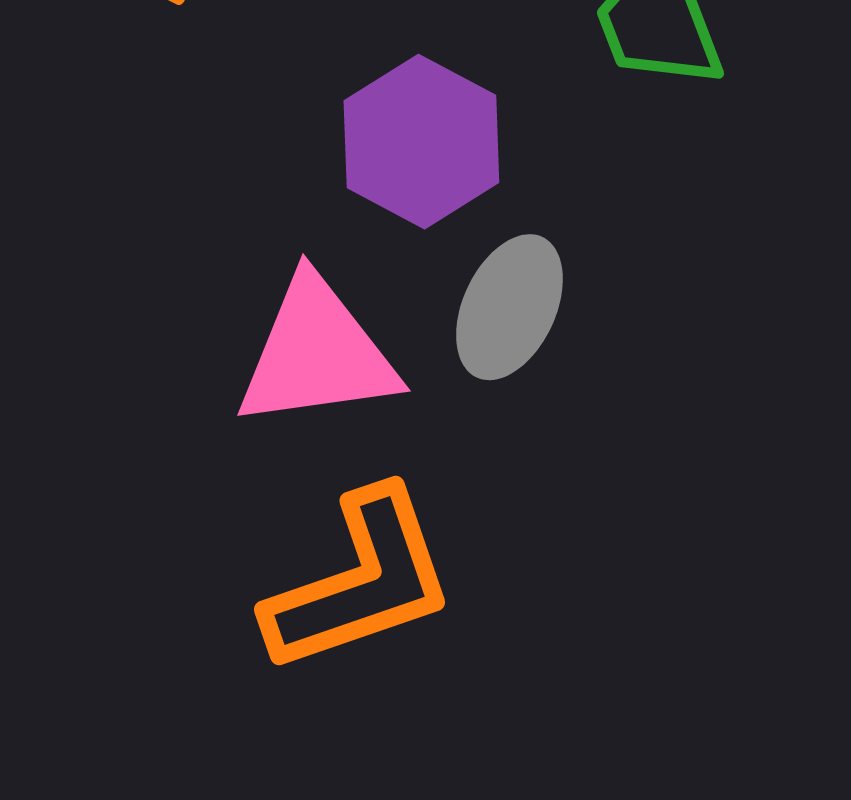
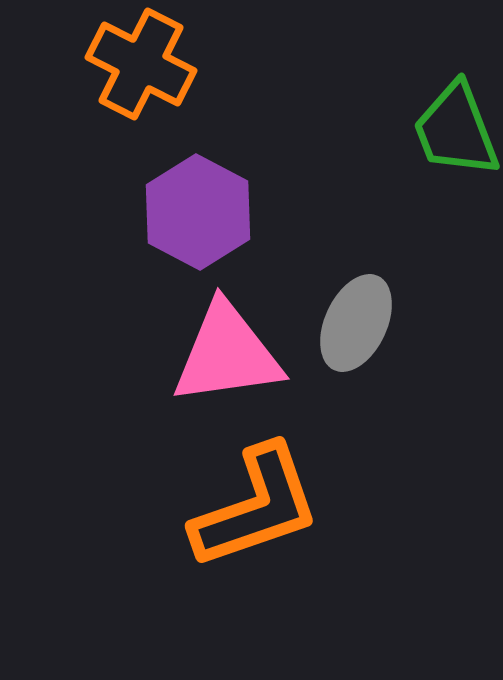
purple hexagon: (421, 142) -> (198, 212), moved

